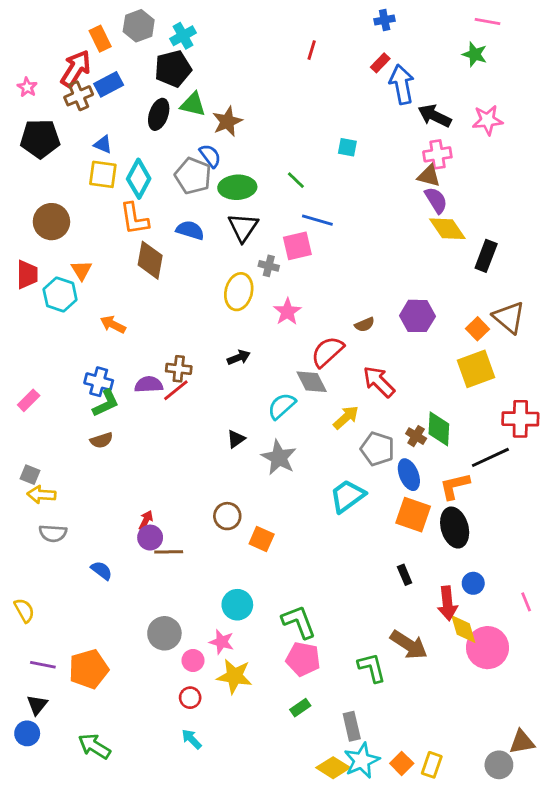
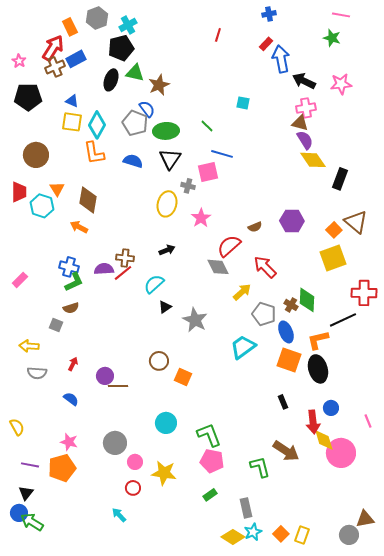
brown diamond: (150, 260) -> (88, 200), moved
cyan semicircle: (282, 406) -> (154, 284), moved
gray square: (30, 475) -> (56, 325), moved
red arrow: (146, 520) -> (73, 364), moved
pink star: (222, 642) -> (69, 442), moved
cyan arrow: (192, 739) -> (119, 515), moved
green arrow: (94, 746) -> (32, 522), moved
cyan star: (362, 761) -> (253, 532), size x0.7

